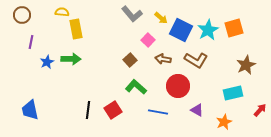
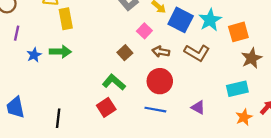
orange square: (234, 28) -> (238, 32), moved
red circle: (178, 86) -> (160, 81), moved
green L-shape: (136, 87) -> (114, 82), moved
black line: (88, 110) -> (58, 118), moved
orange star: (224, 122) -> (244, 117), moved

